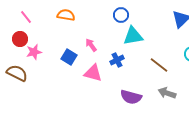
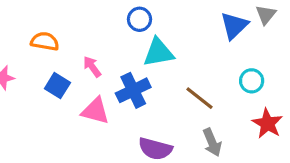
orange semicircle: (66, 15) -> (45, 41), moved
blue cross: (117, 60) -> (133, 90), size x1.5
gray arrow: (167, 93) -> (212, 142), turned -132

